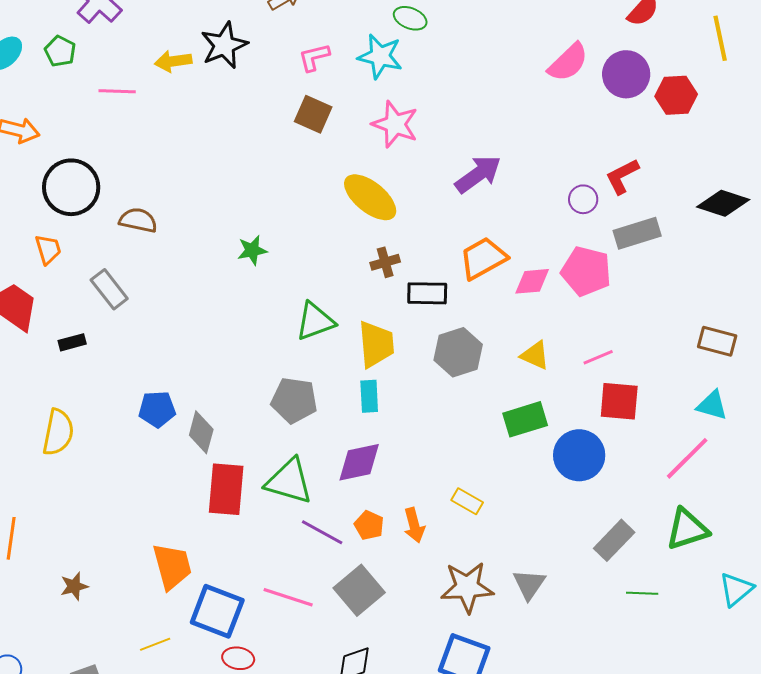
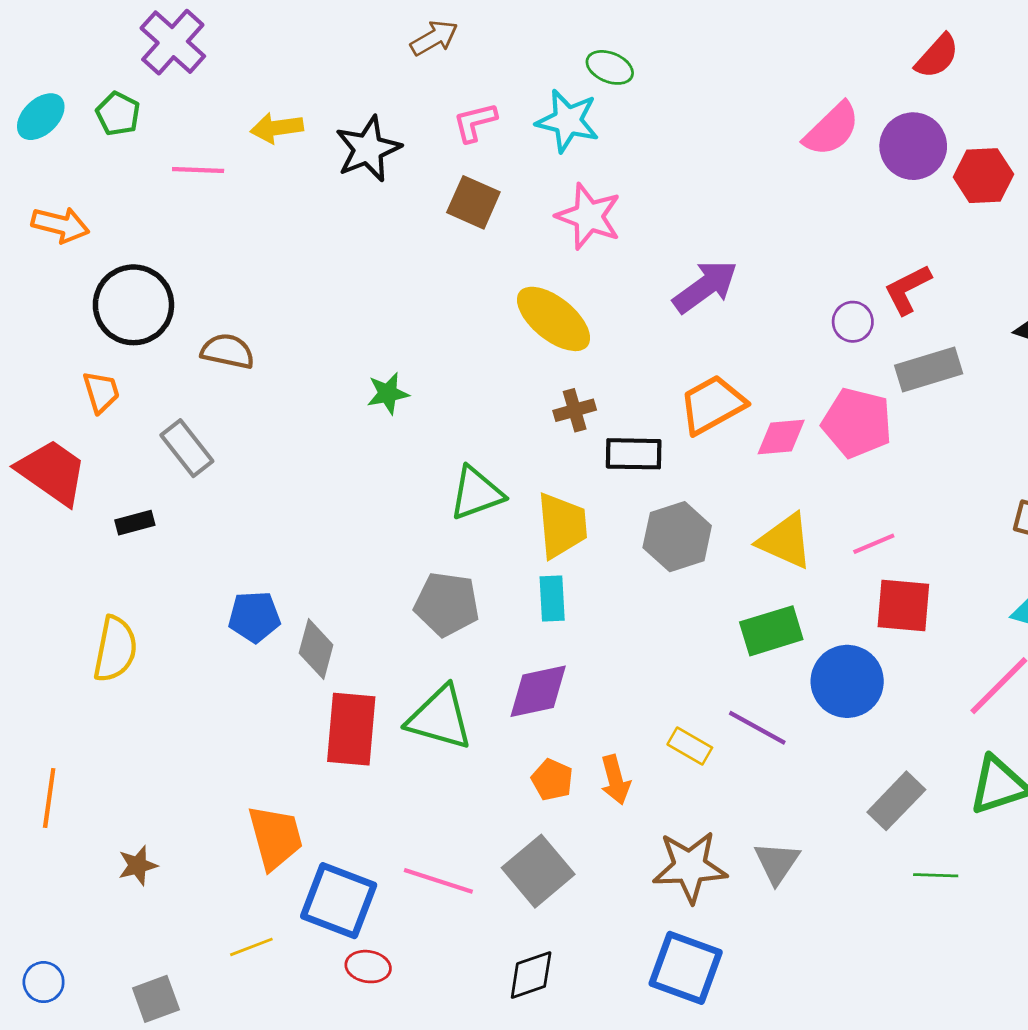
black star: (224, 45) -> (368, 149), moved
yellow triangle: (535, 355) -> (785, 541), size x1.4
purple line: (322, 532) -> (757, 728), moved

